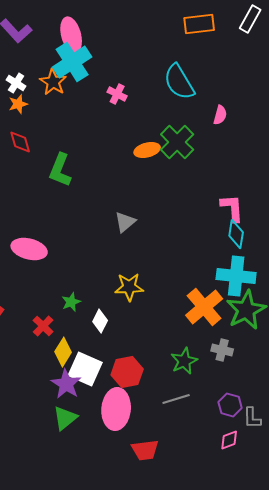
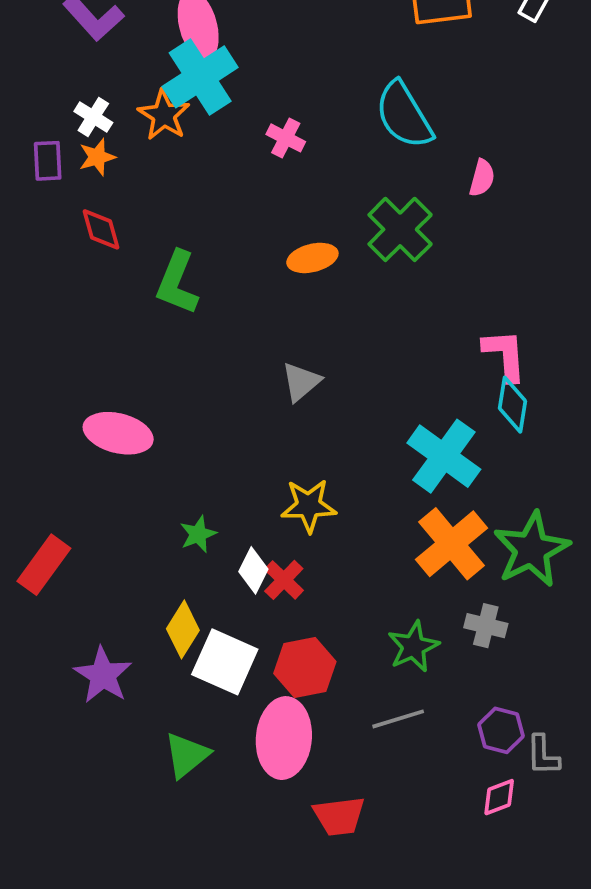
orange ellipse: (147, 150) -> (312, 258), moved
cyan cross: (236, 276) -> (444, 456), moved, turned 30
red cross: (43, 326) -> (284, 580), moved
purple star: (66, 384) -> (103, 675), moved

